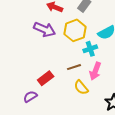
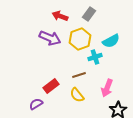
pink arrow: (95, 71) -> (107, 88), moved
yellow semicircle: (81, 87) -> (77, 95), moved

